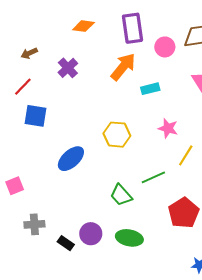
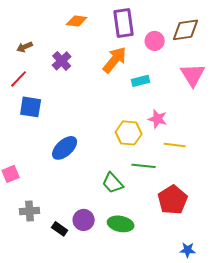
yellow hexagon: (117, 135) -> (129, 133), moved
yellow line: (186, 155) -> (175, 145), turned 65
green line: (153, 177) -> (144, 166), turned 30

